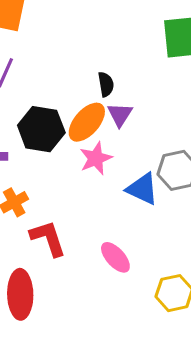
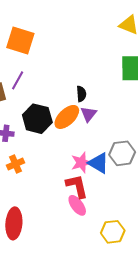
pink star: (96, 158) -> (81, 163), moved
red L-shape: (48, 238) -> (77, 186), moved

